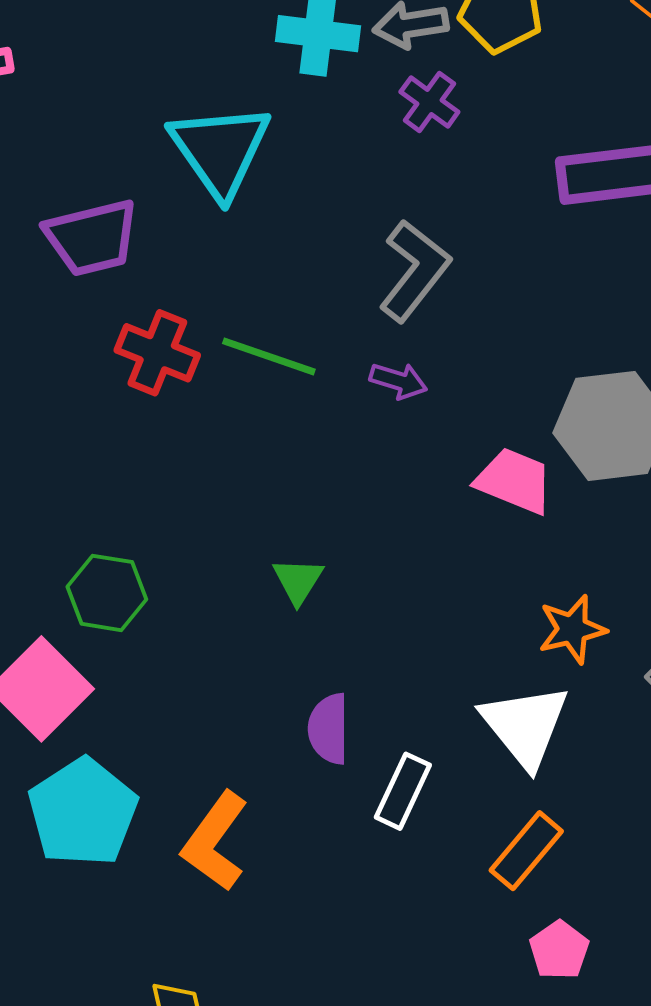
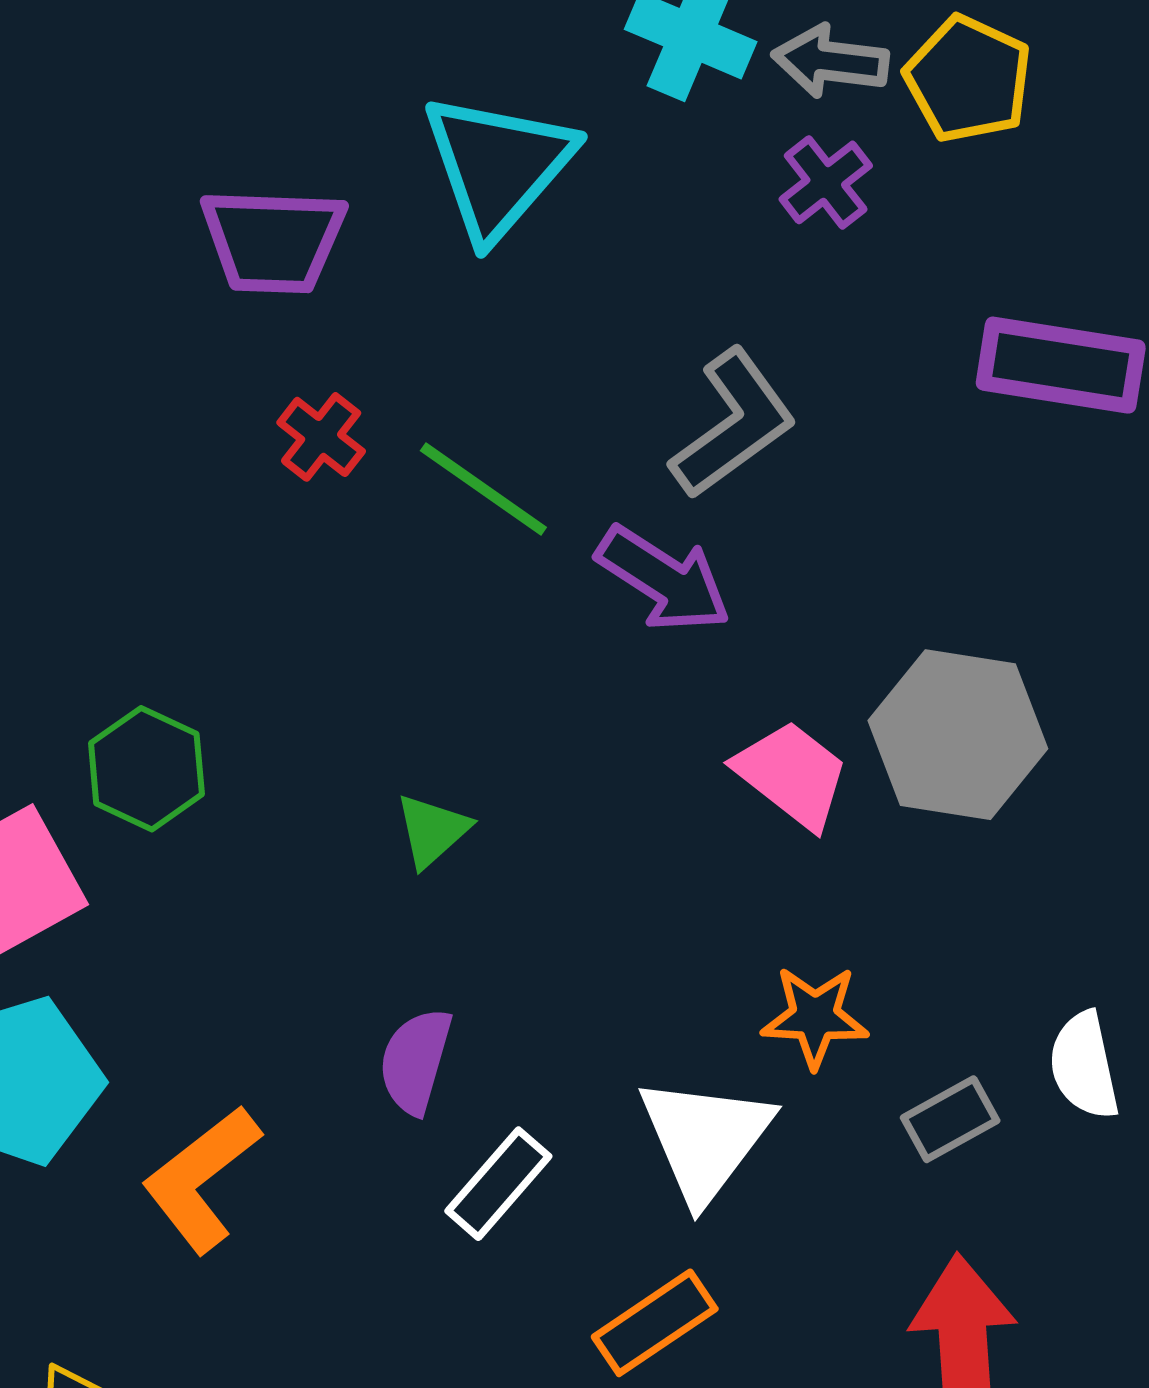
red cross: (157, 353) -> (321, 437), size x0.7
purple arrow: (398, 381) -> (664, 579), size x1.6

